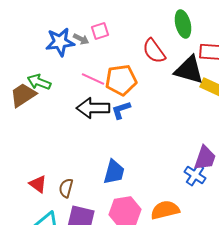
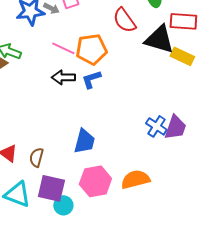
black arrow: (93, 108) -> (63, 77), size x0.7
blue cross: (195, 175) -> (156, 126), moved

